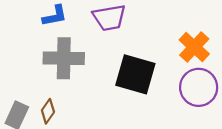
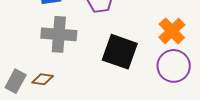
brown diamond: (48, 111) -> (43, 79), turned 60

